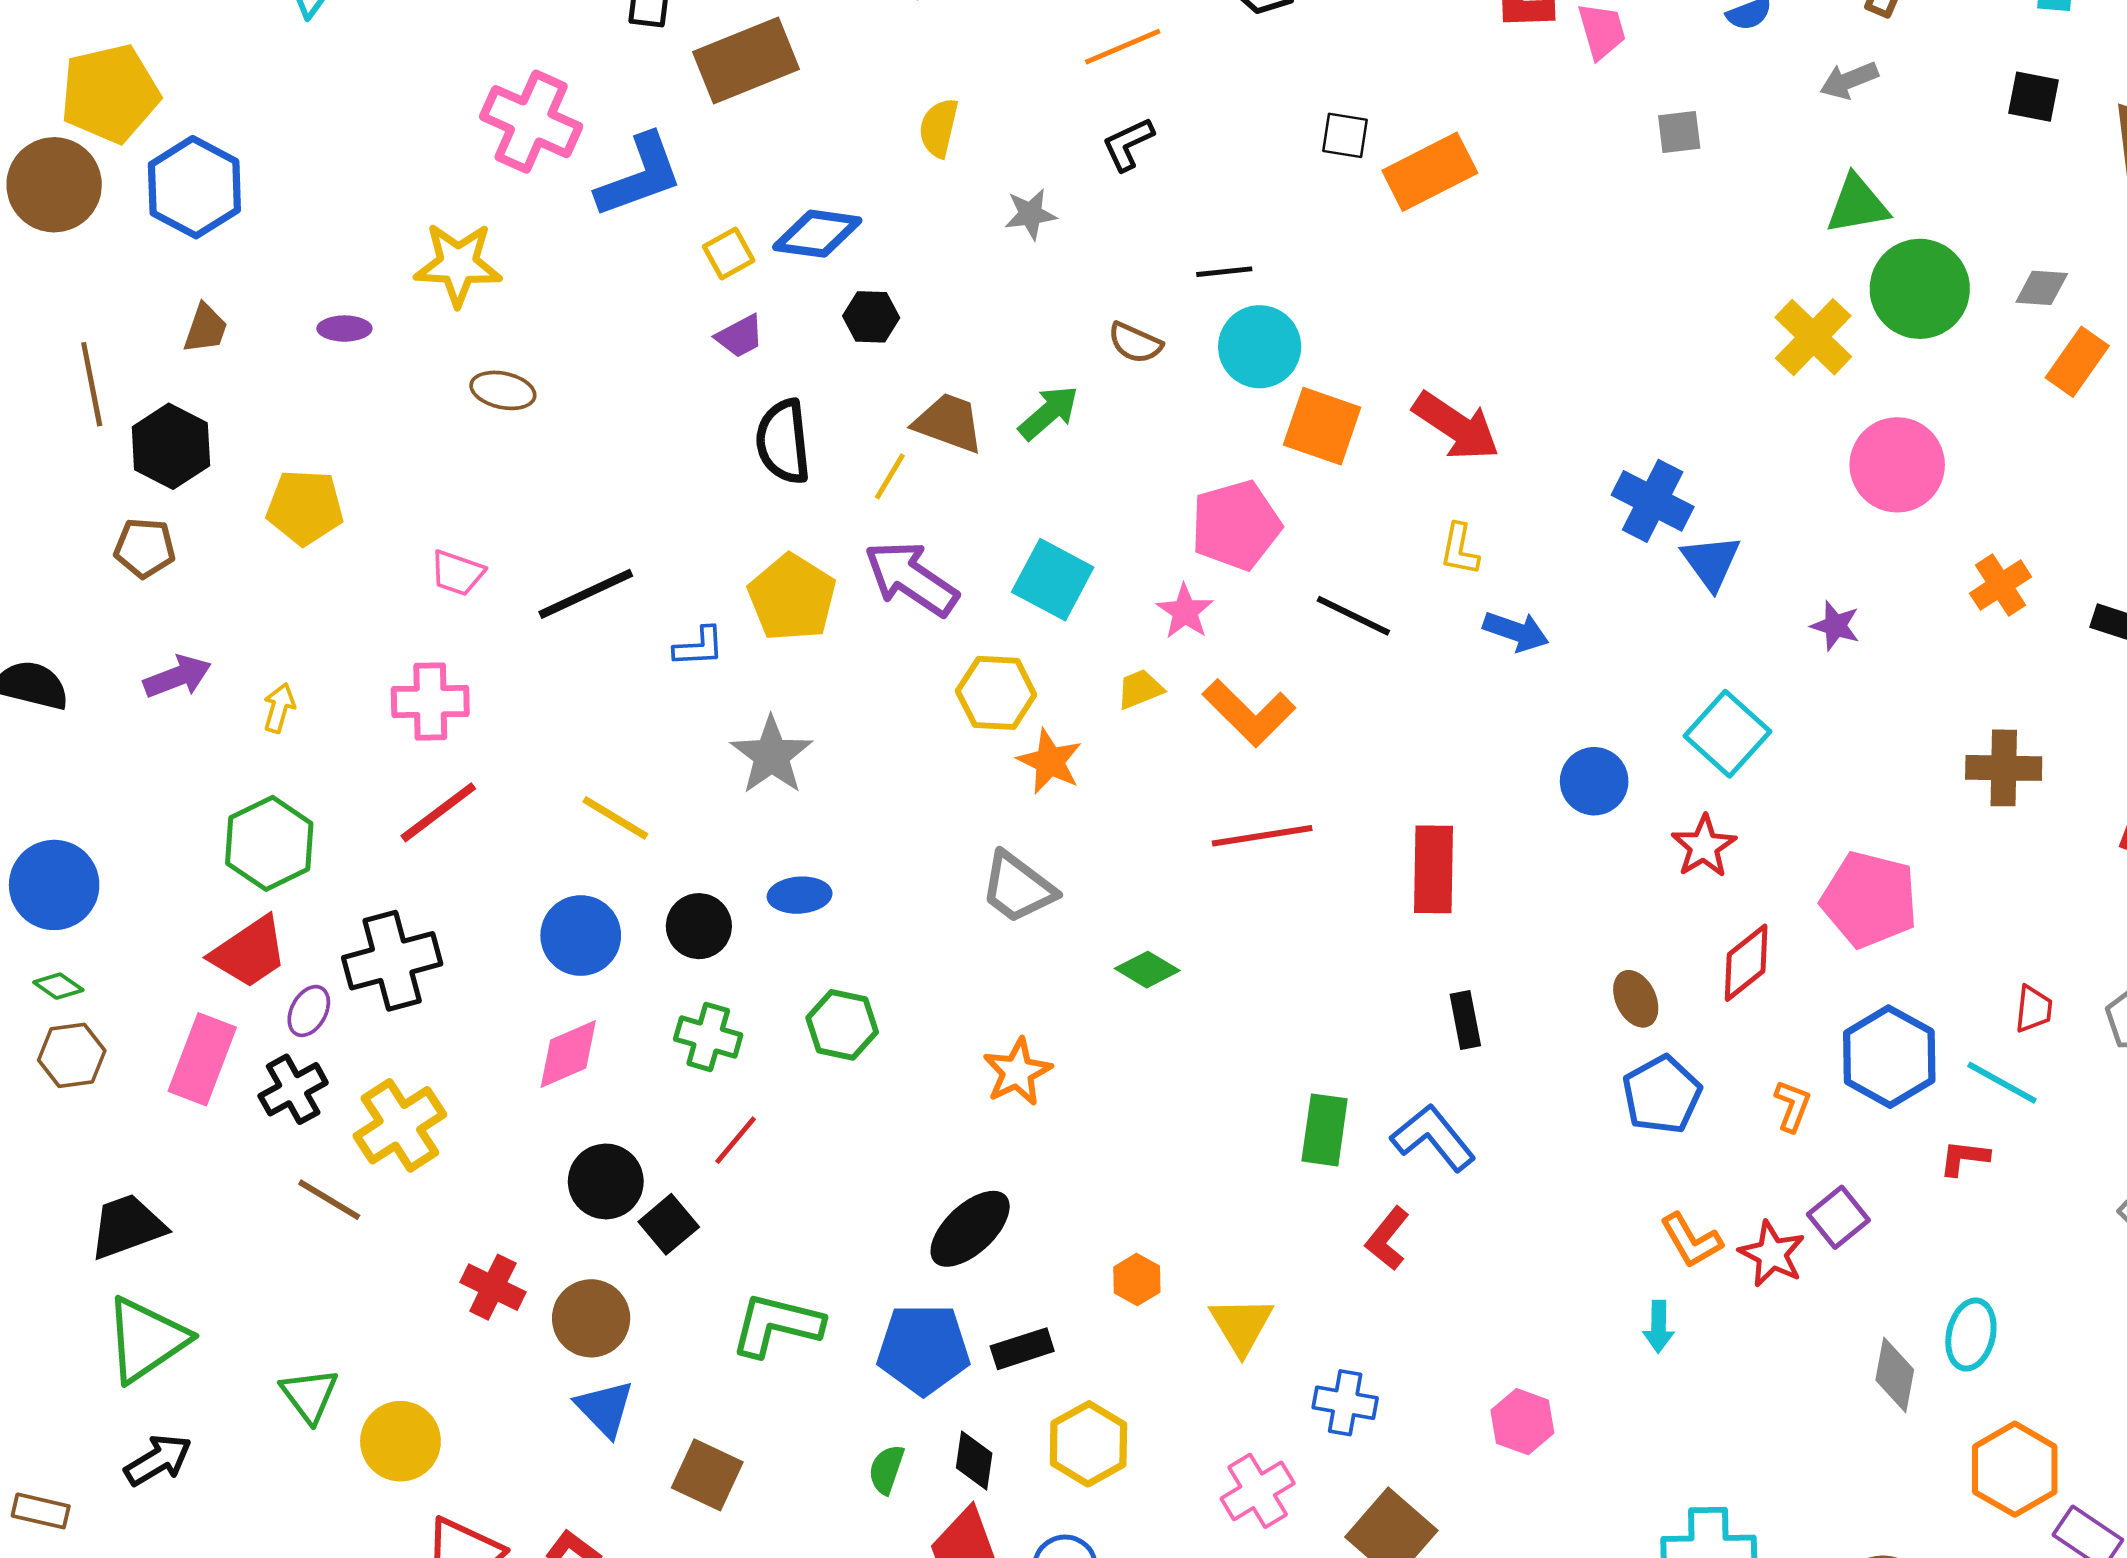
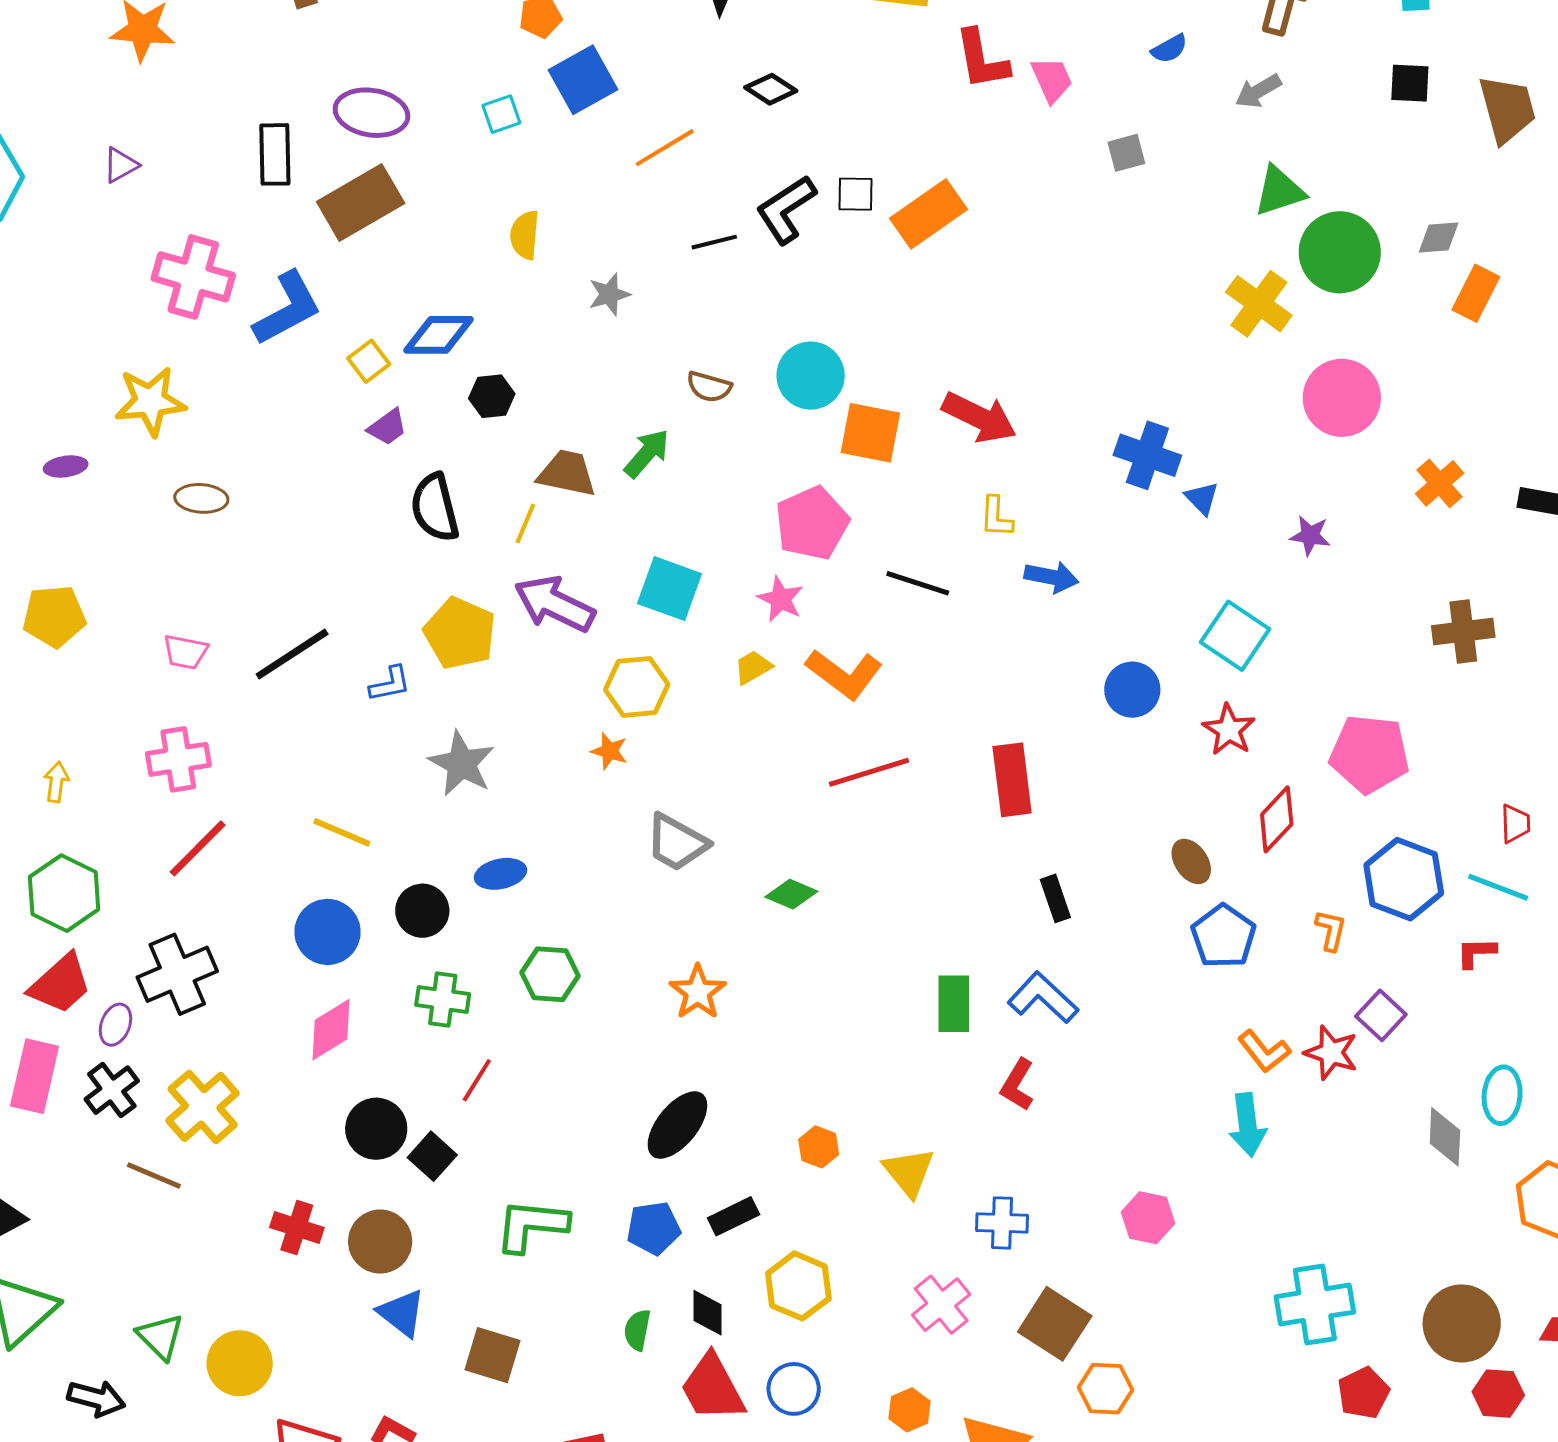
black L-shape: (1128, 144) -> (786, 209), moved, size x1.5
black line: (1224, 272) -> (714, 242), moved
blue triangle: (1711, 562) -> (1202, 498), size x0.7
orange star: (1050, 761) -> (609, 751), moved, size x0.7
cyan arrow: (1659, 1327) -> (1248, 1125), size x1.5
blue pentagon: (923, 1349) -> (653, 1228), size x0.7
black arrow: (158, 1460) -> (96, 1398), moved, turned 54

